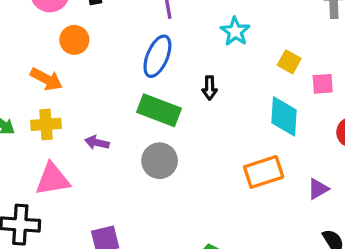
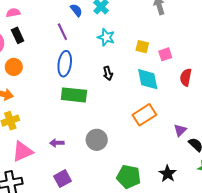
black arrow: (210, 88) -> (108, 73), moved
purple arrow: (97, 142) -> (57, 143), moved
gray circle: (160, 161) -> (97, 140), moved
purple triangle: (318, 189) -> (180, 130), moved

